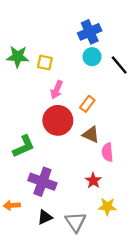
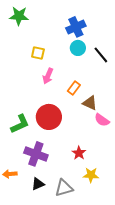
green star: (18, 57) -> (19, 16), moved
red circle: (58, 120) -> (49, 117), moved
brown triangle: (91, 135) -> (90, 103), moved
pink semicircle: (107, 152) -> (102, 120), moved, turned -49
gray triangle: (76, 222) -> (64, 188), turned 48

